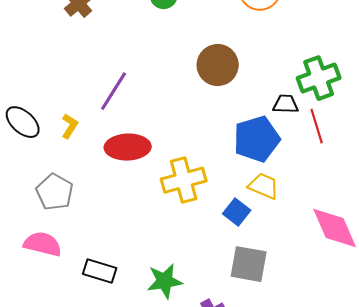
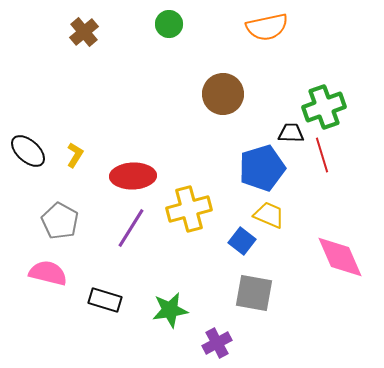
purple line: (114, 91) -> (131, 228), moved

